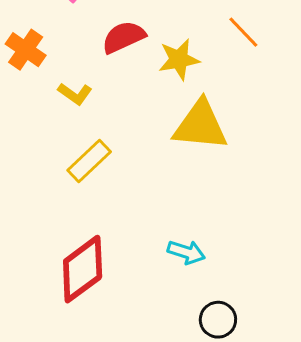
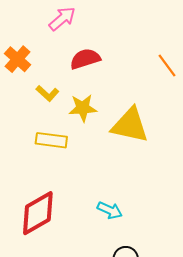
yellow star: (179, 59) -> (83, 108), moved
yellow rectangle: (89, 161) -> (51, 140), turned 44

